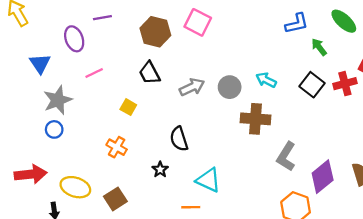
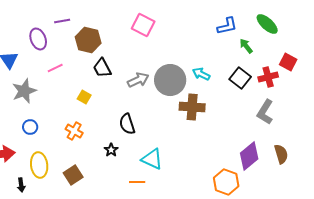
brown hexagon: (155, 32) -> (88, 40), moved
gray circle: (230, 87) -> (170, 80), size x1.6
blue circle: (54, 129) -> (30, 127), moved
gray L-shape: (286, 157) -> (265, 112), moved
yellow ellipse: (75, 187) -> (39, 165), turned 65

